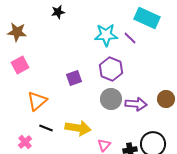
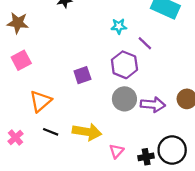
cyan star: (106, 35) -> (119, 26), size x0.6
purple line: (130, 38) -> (145, 43), moved
pink cross: (25, 142) -> (16, 137), moved

